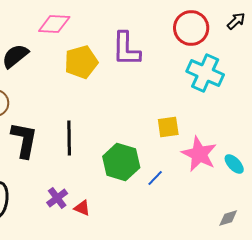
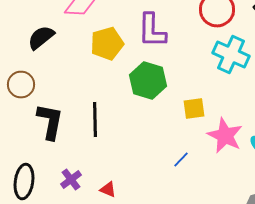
green hexagon: (121, 162) -> (148, 81), moved
purple cross: (57, 198) -> (71, 180), moved

